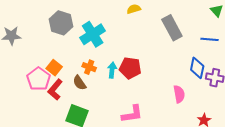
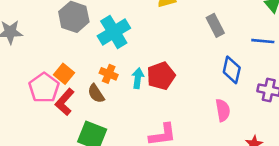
gray rectangle: (172, 28) -> (215, 25), size x0.7
red pentagon: (130, 68) -> (161, 76), turned -30
blue diamond: (197, 68) -> (232, 70), moved

